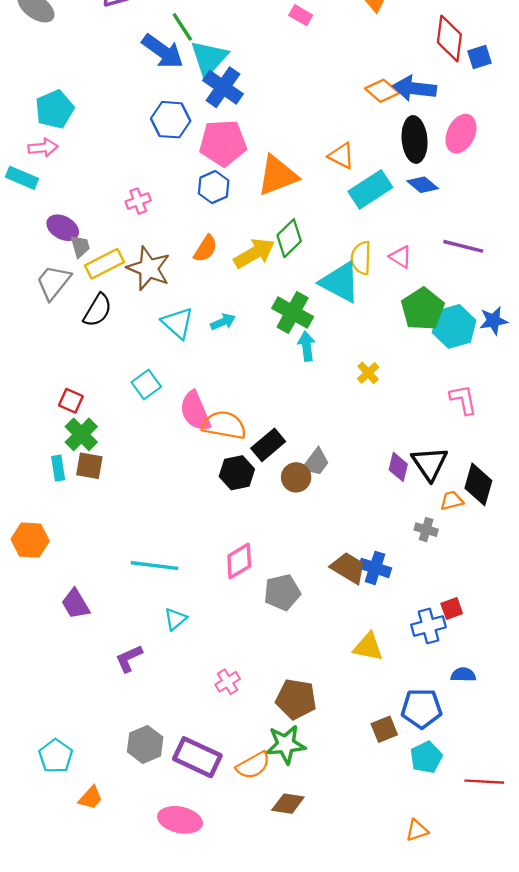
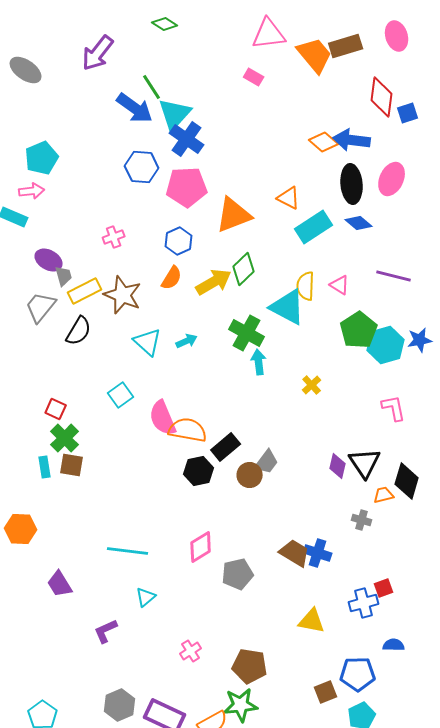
blue hexagon: (214, 187) -> (179, 241), moved

